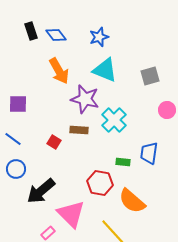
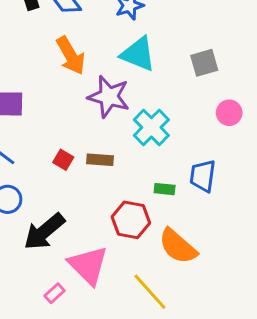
brown rectangle: (79, 130) -> (100, 160), moved

